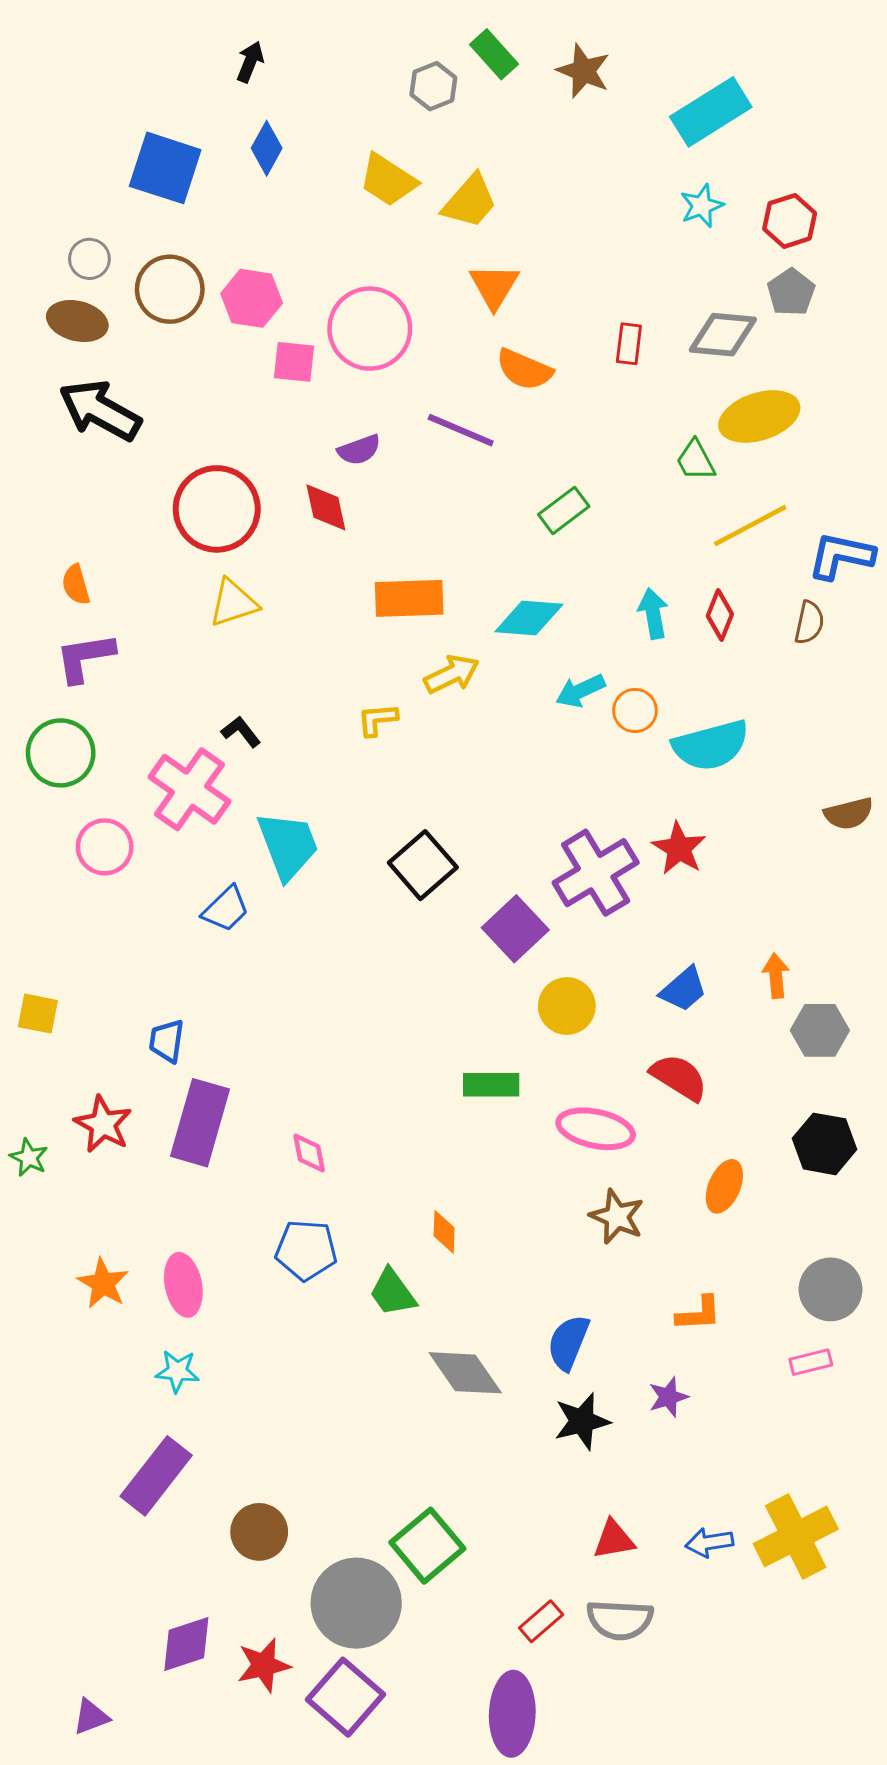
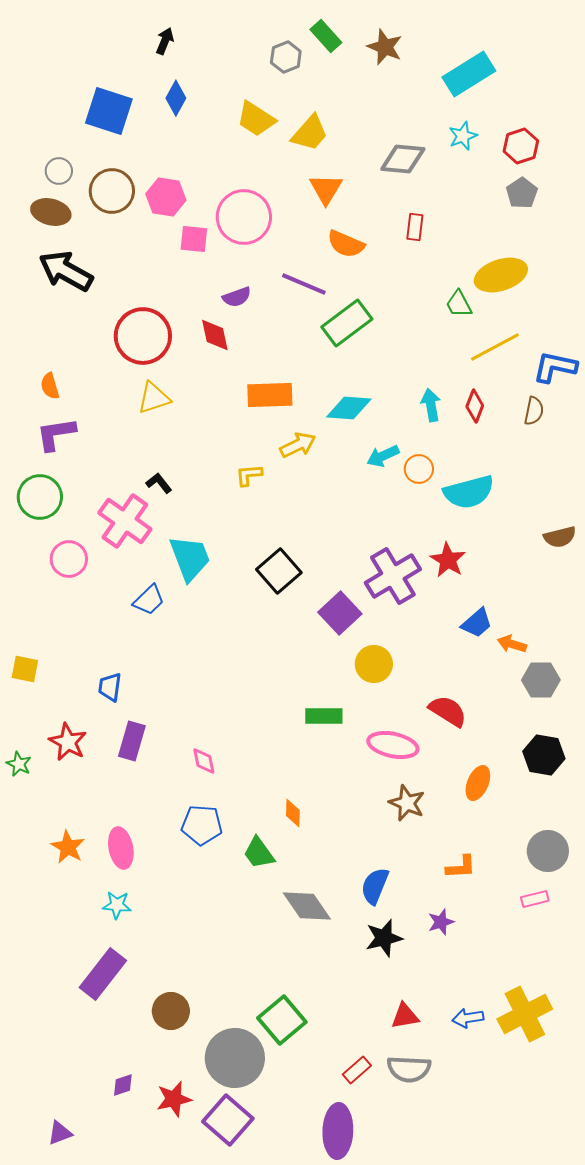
gray diamond: (723, 335) -> (403, 159), moved
green rectangle: (564, 510) -> (347, 323), moved, size x1.5
orange arrow: (776, 976) -> (512, 644), turned -68
blue trapezoid: (683, 989) -> (477, 623), moved
purple rectangle: (200, 1123) -> (132, 741), size x0.7
purple diamond: (186, 1644) -> (123, 1085), size x0.6

